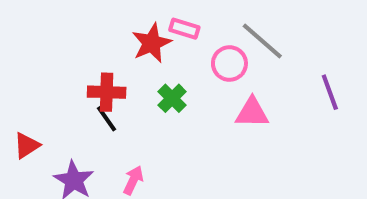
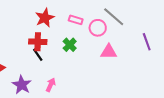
pink rectangle: (184, 29) -> (76, 20), moved
red star: (152, 43) -> (45, 18), moved

